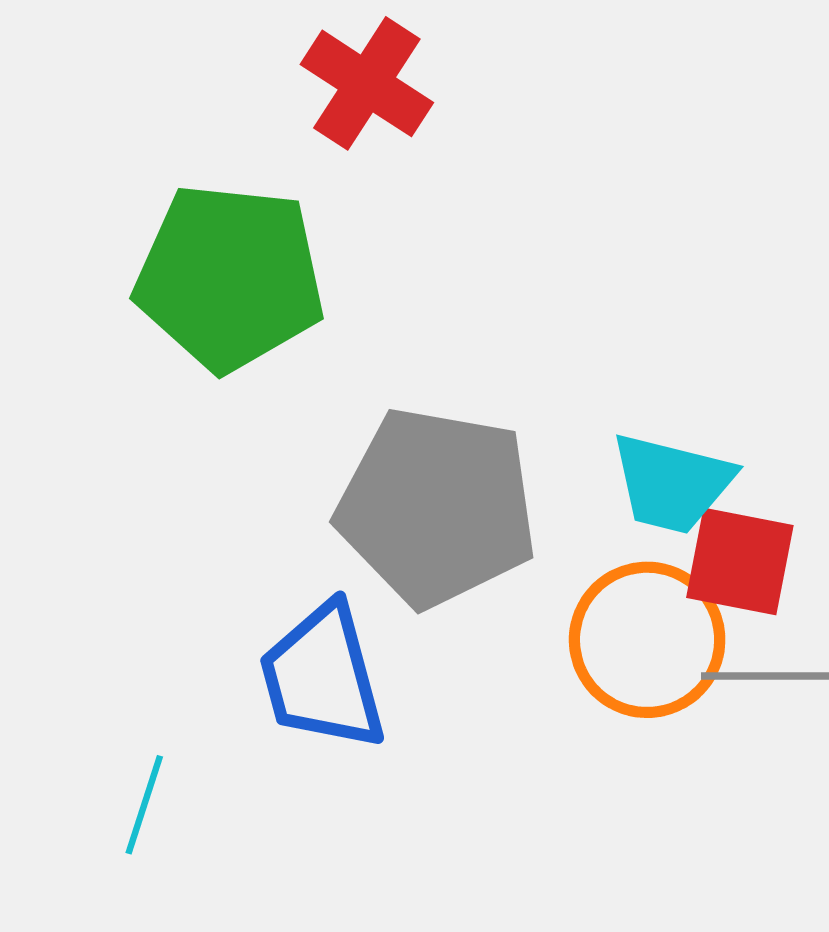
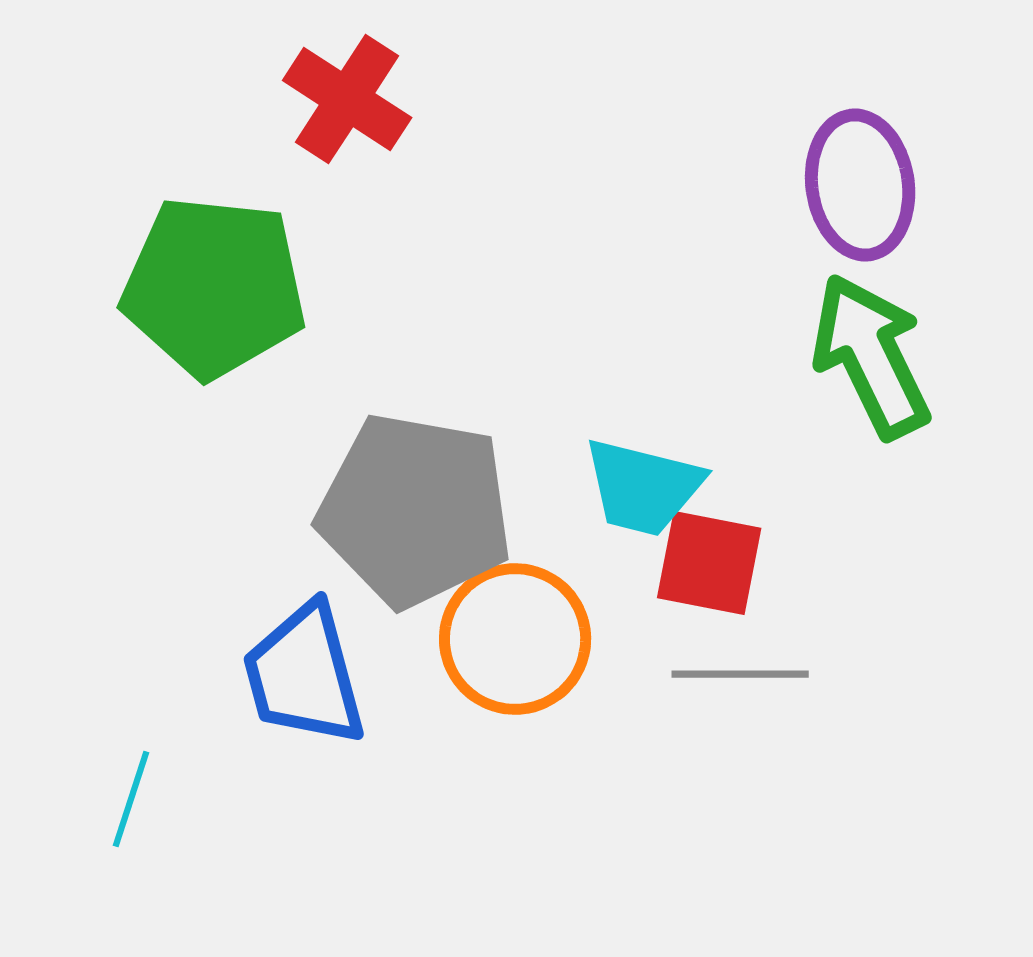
orange circle: (647, 640) -> (515, 639), moved

